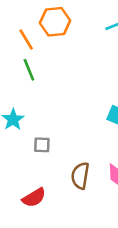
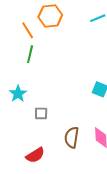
green line: (29, 70) -> (30, 54), turned 36

